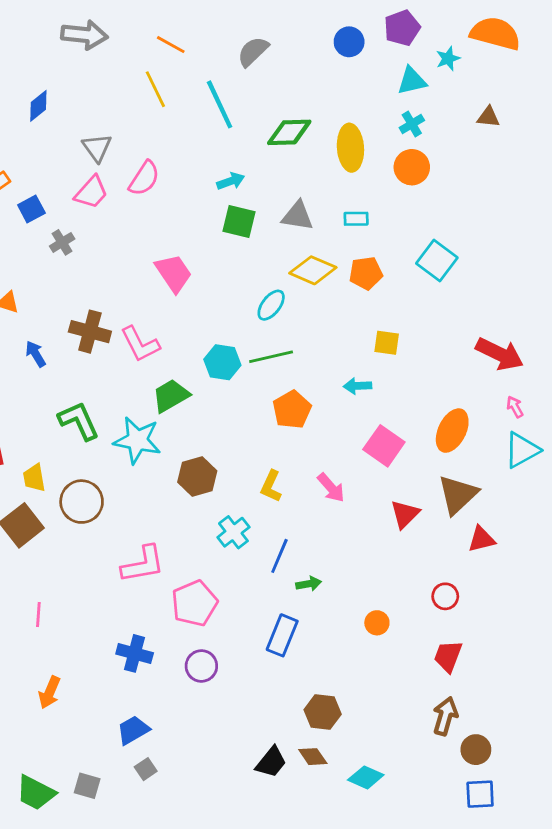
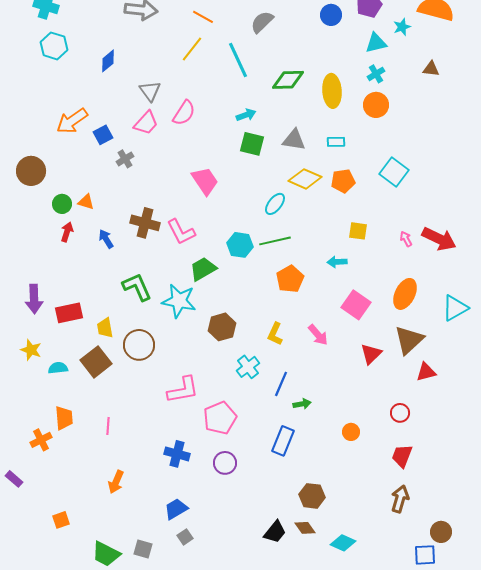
yellow line: (155, 89) -> (192, 49), turned 64
pink arrow: (515, 407) -> (406, 239), moved
brown circle: (476, 750) -> (441, 532), moved

